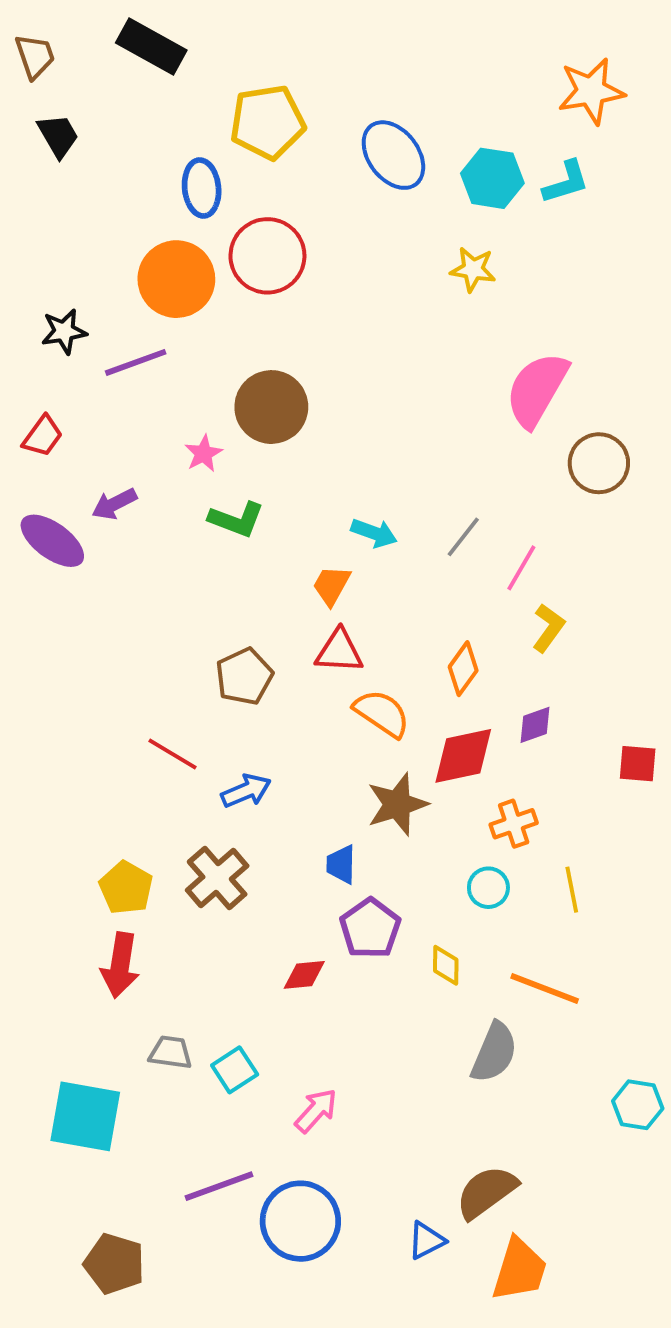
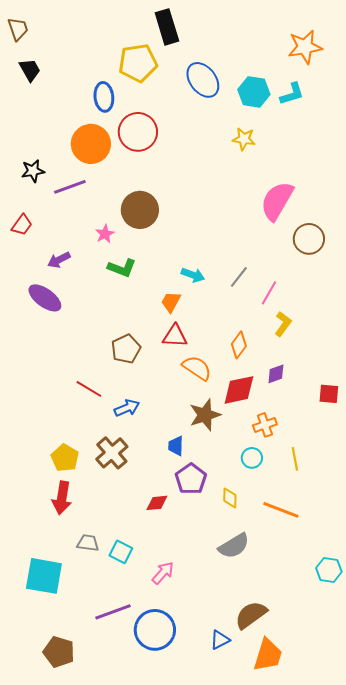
black rectangle: (151, 47) -> (167, 27), moved, turned 44
purple ellipse: (52, 541) -> (45, 298), moved
gray semicircle: (494, 1052) -> (234, 546), moved, turned 36
cyan square: (235, 1070) -> (121, 552), turned -30

